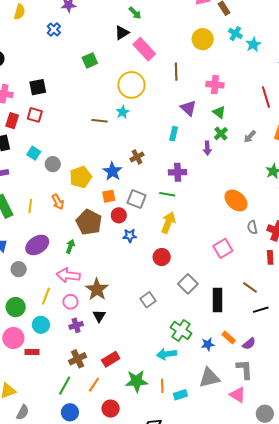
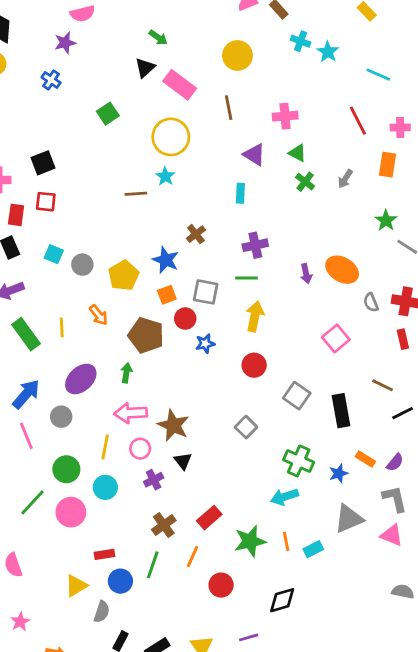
yellow circle: (203, 39) -> (237, 55), moved
purple arrow: (207, 148) -> (306, 274), moved
red rectangle: (32, 352) -> (105, 554), moved
blue circle: (70, 412) -> (120, 581), moved

